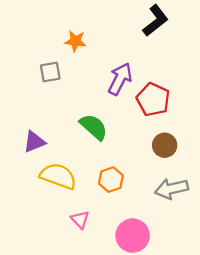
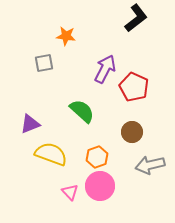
brown circle: (165, 145) -> (132, 132), moved
pink circle: (133, 236) -> (100, 186), moved

